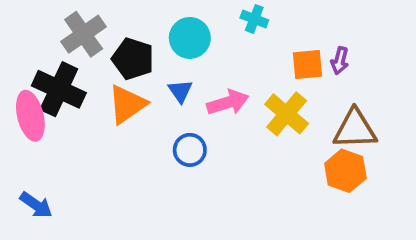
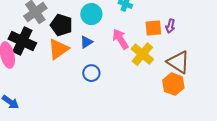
blue triangle: (180, 91) -> (86, 42), turned 32
pink arrow: (228, 102) -> (120, 39), moved, turned -105
brown triangle: (355, 129) -> (178, 62), turned 35

